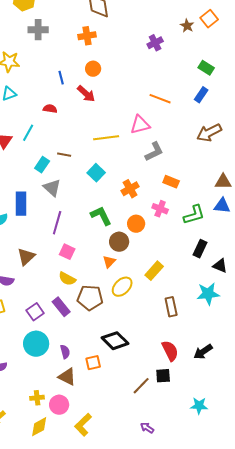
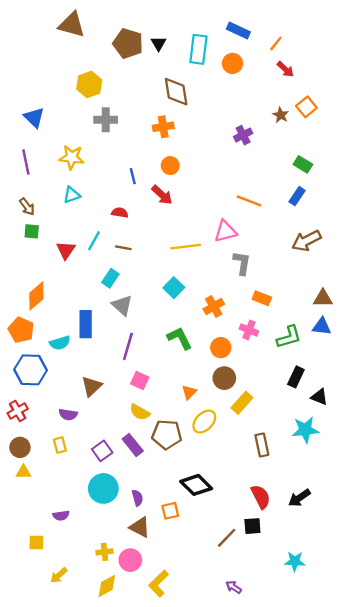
gray L-shape: (154, 152) -> (242, 263), turned -55
brown line: (64, 155) -> (123, 248), moved
brown circle: (119, 242) -> (224, 378), moved

